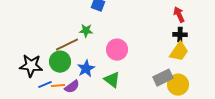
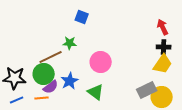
blue line: (45, 85) -> (17, 100), moved
purple semicircle: (72, 87) -> (51, 87), moved

